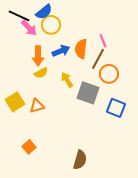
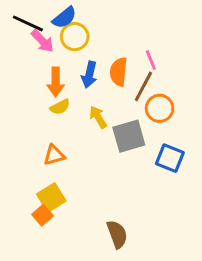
blue arrow: (61, 51) -> (89, 75), turned 126
gray square: (88, 93) -> (129, 136), turned -35
yellow square: (15, 102) -> (51, 198), moved
brown semicircle: (80, 160) -> (117, 234), turned -36

